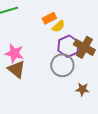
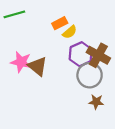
gray circle: (62, 65) -> (90, 75), moved
brown triangle: (16, 69) -> (38, 66), moved

